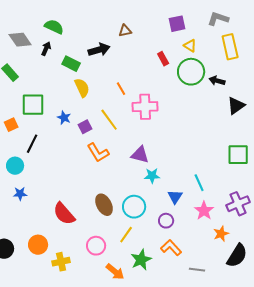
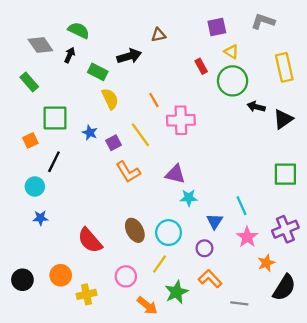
yellow rectangle: (230, 47) -> (284, 67), moved
black arrow: (217, 81) -> (256, 107), moved

